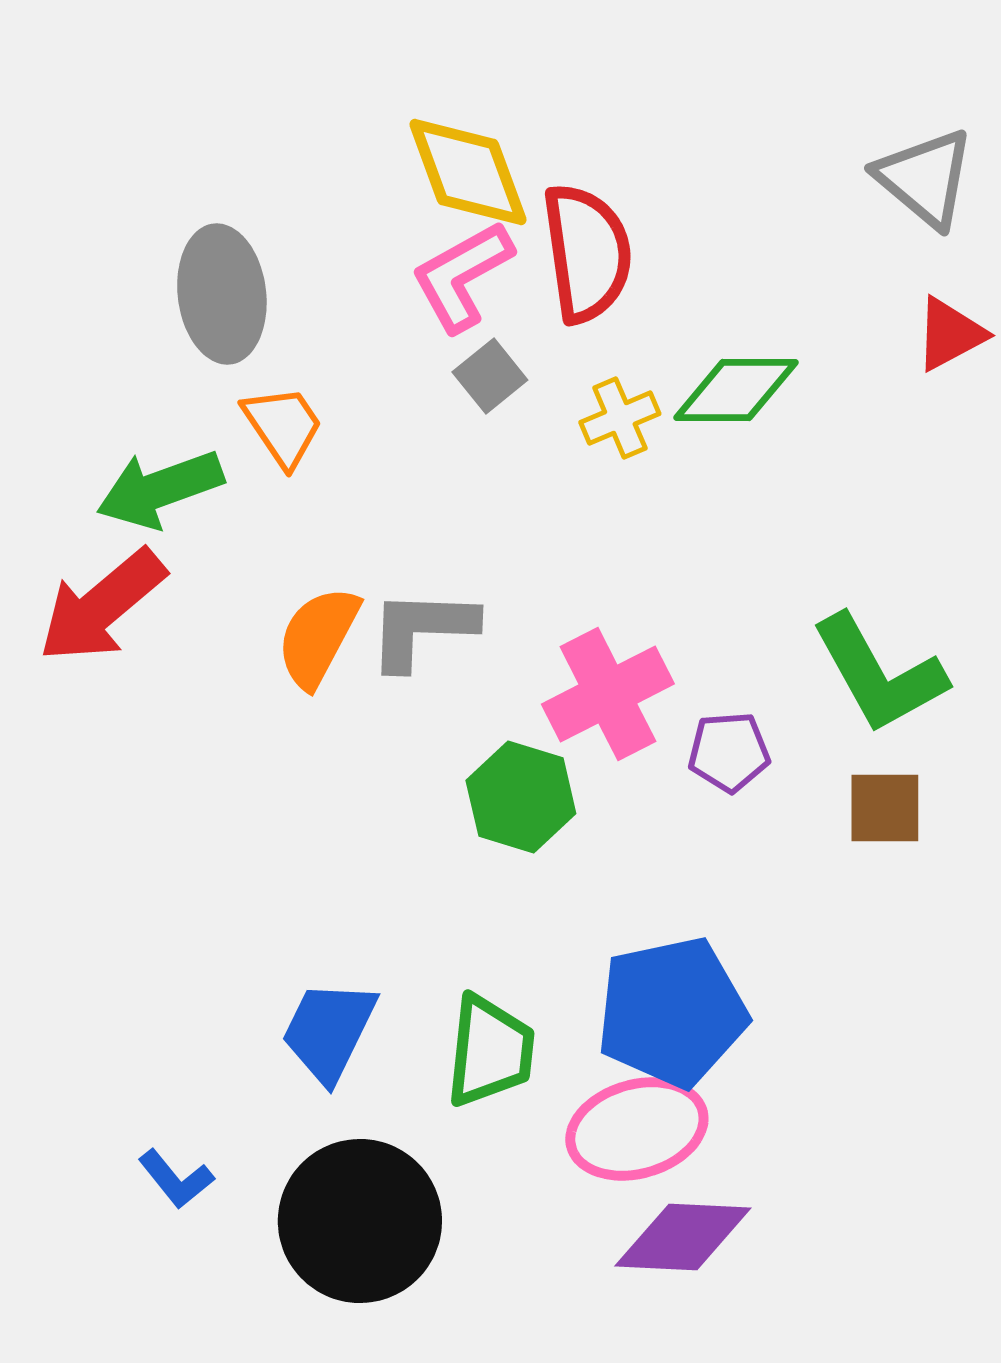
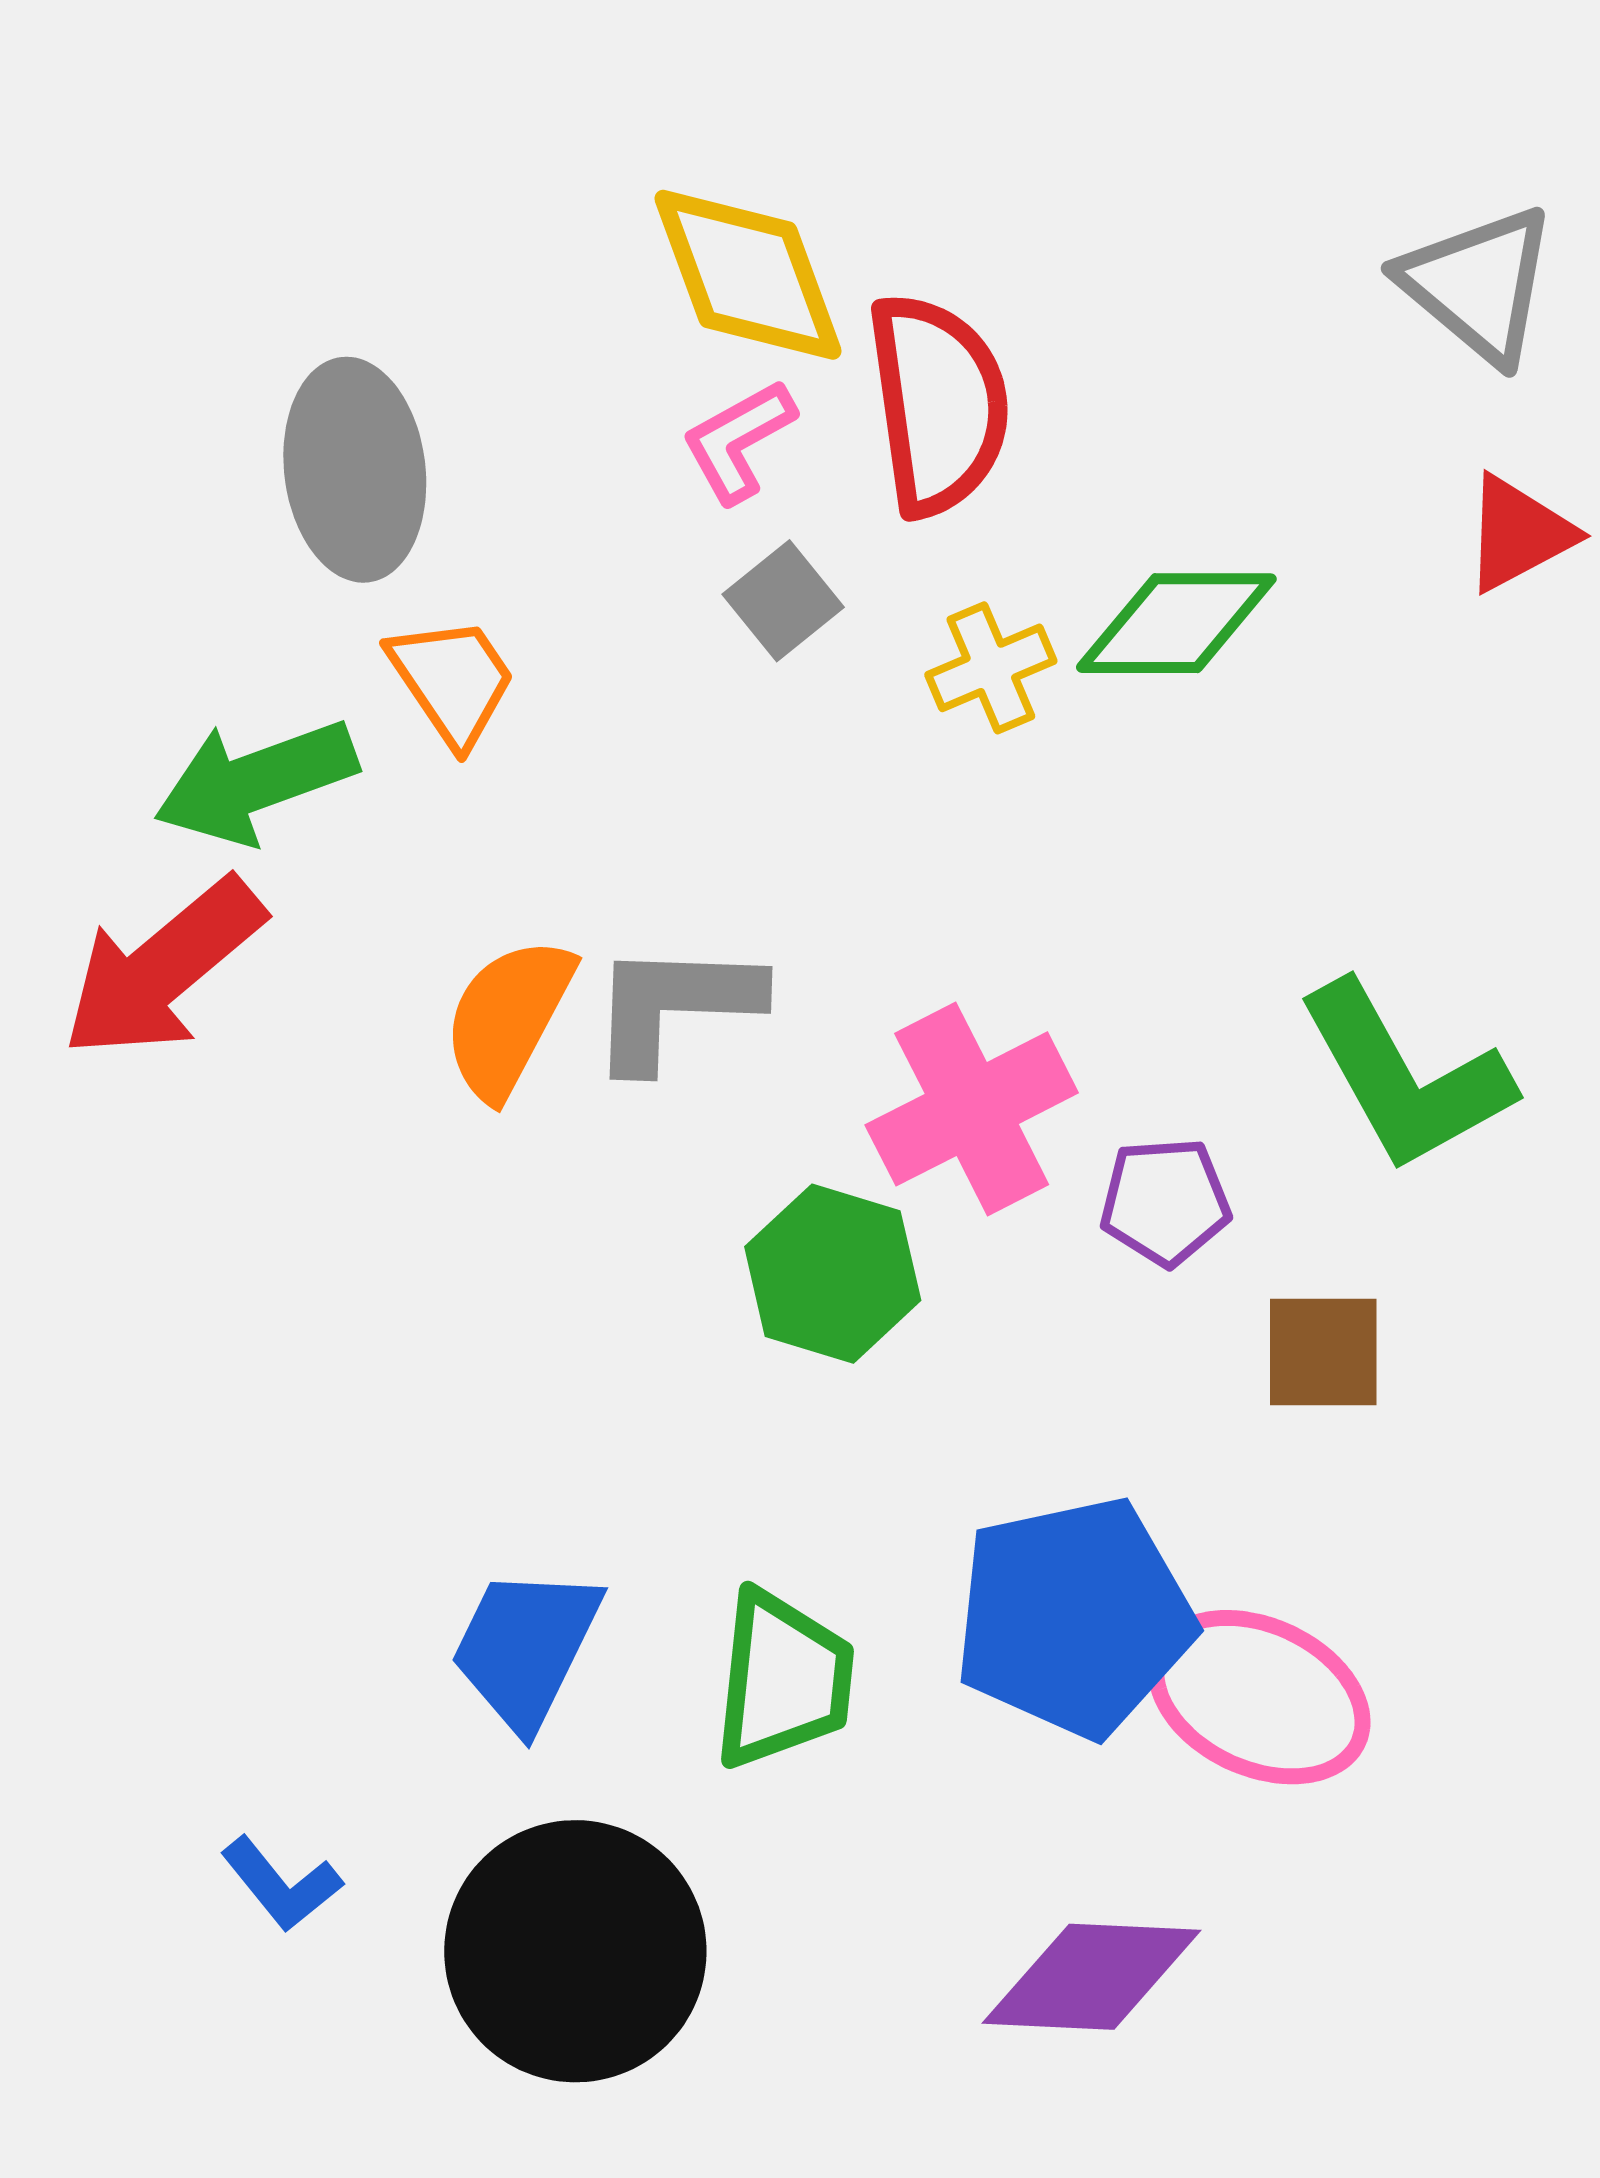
pink L-shape: (462, 276) -> (738, 441), size x0.7
brown square: (885, 808) -> (1323, 1352), moved
pink ellipse: (637, 1129) -> (1259, 1697), moved, turned 41

